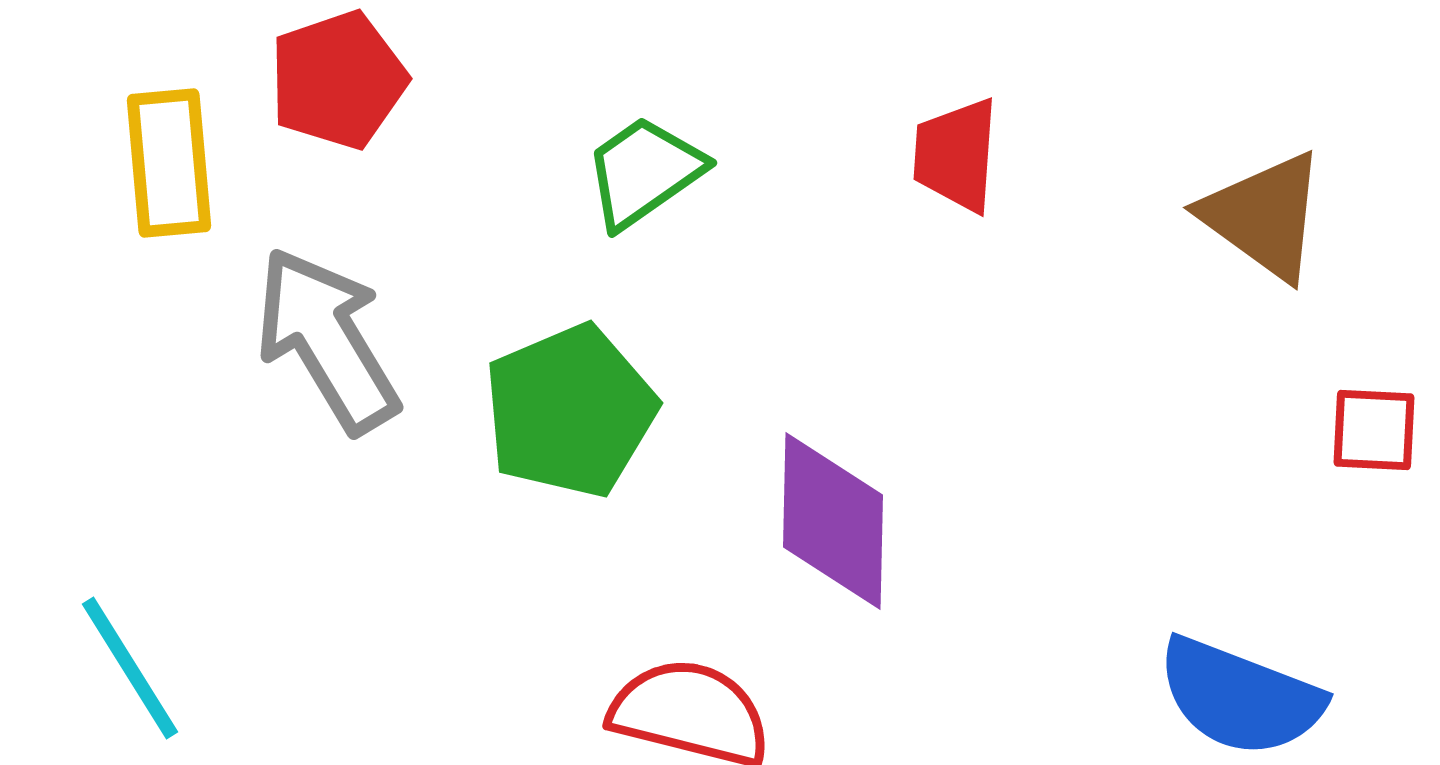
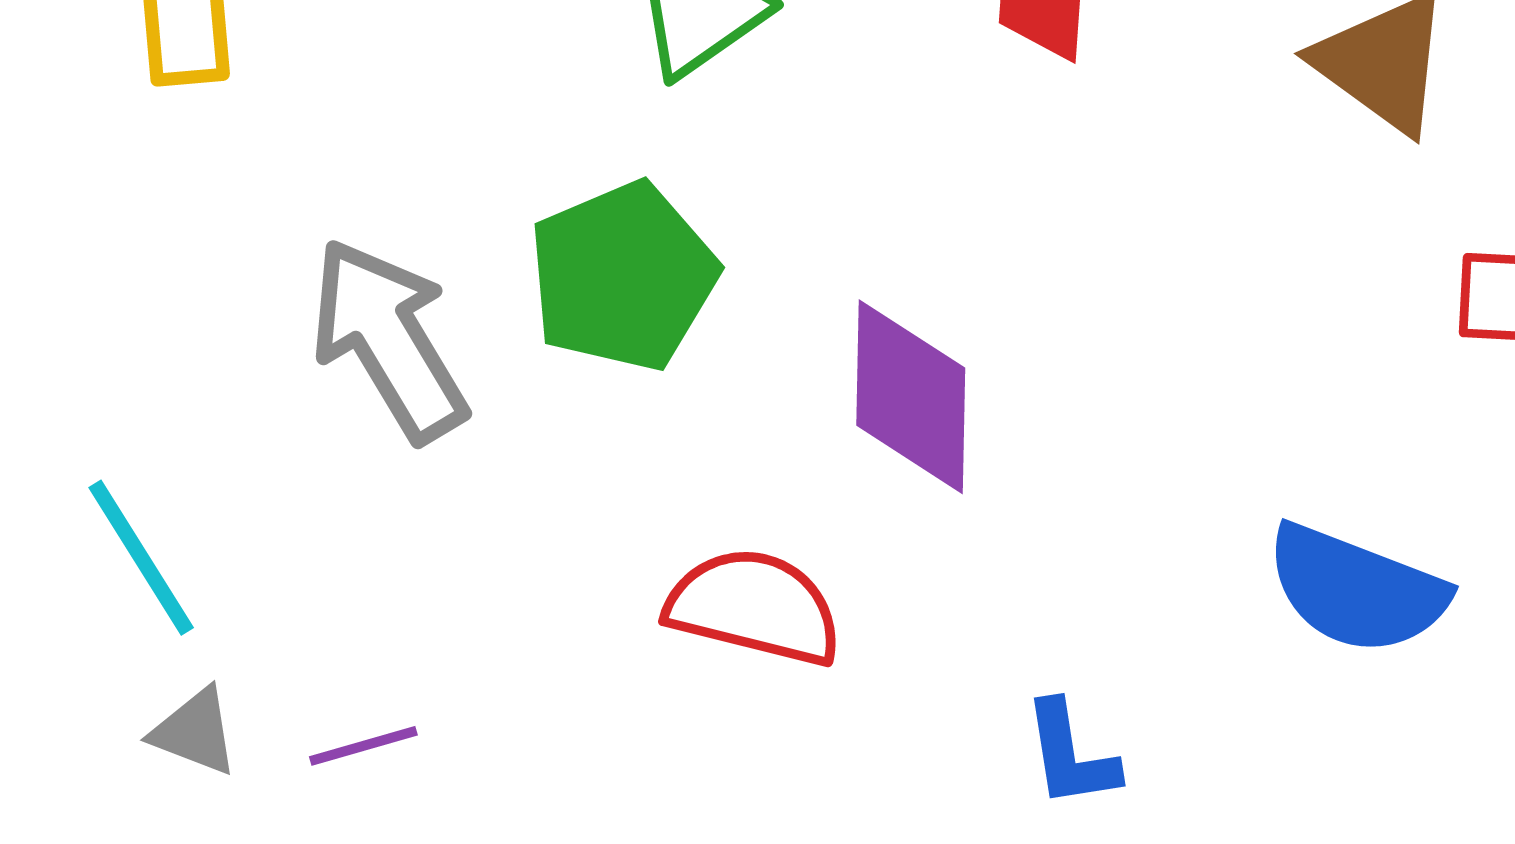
gray arrow: (327, 340) -> (389, 340), moved

